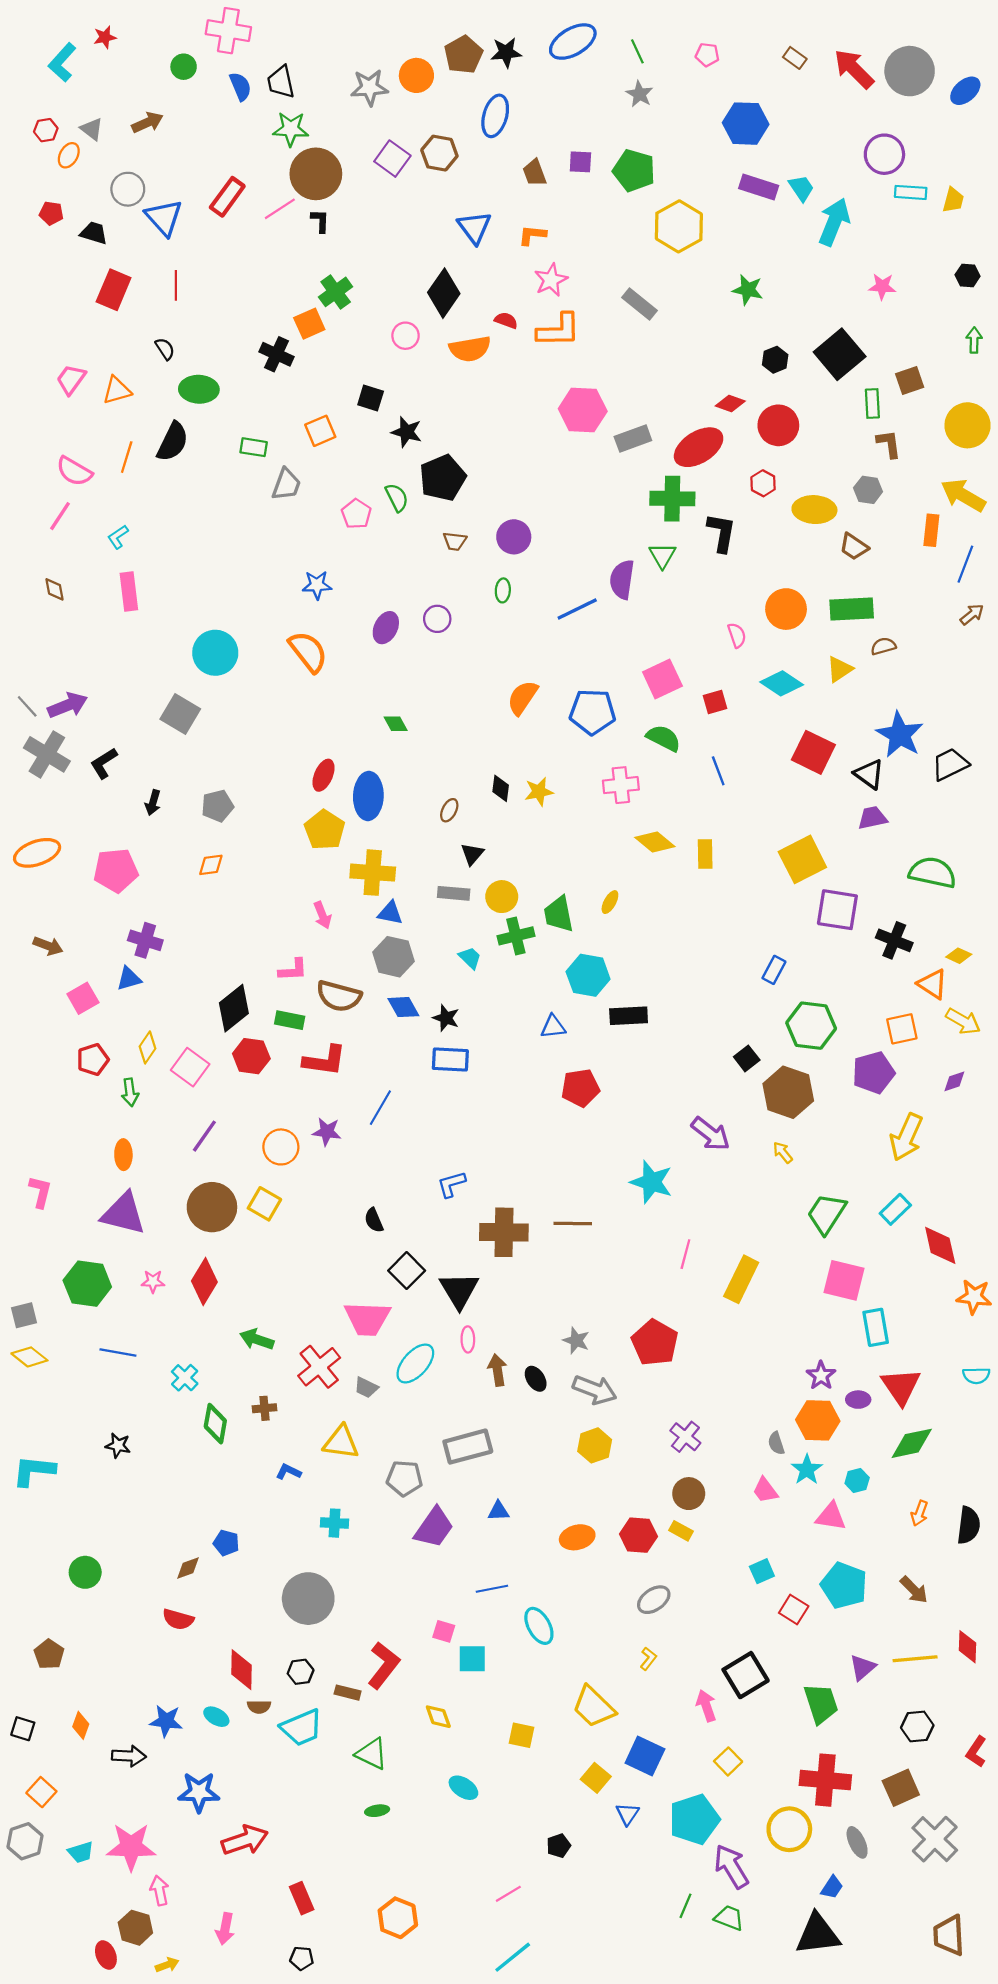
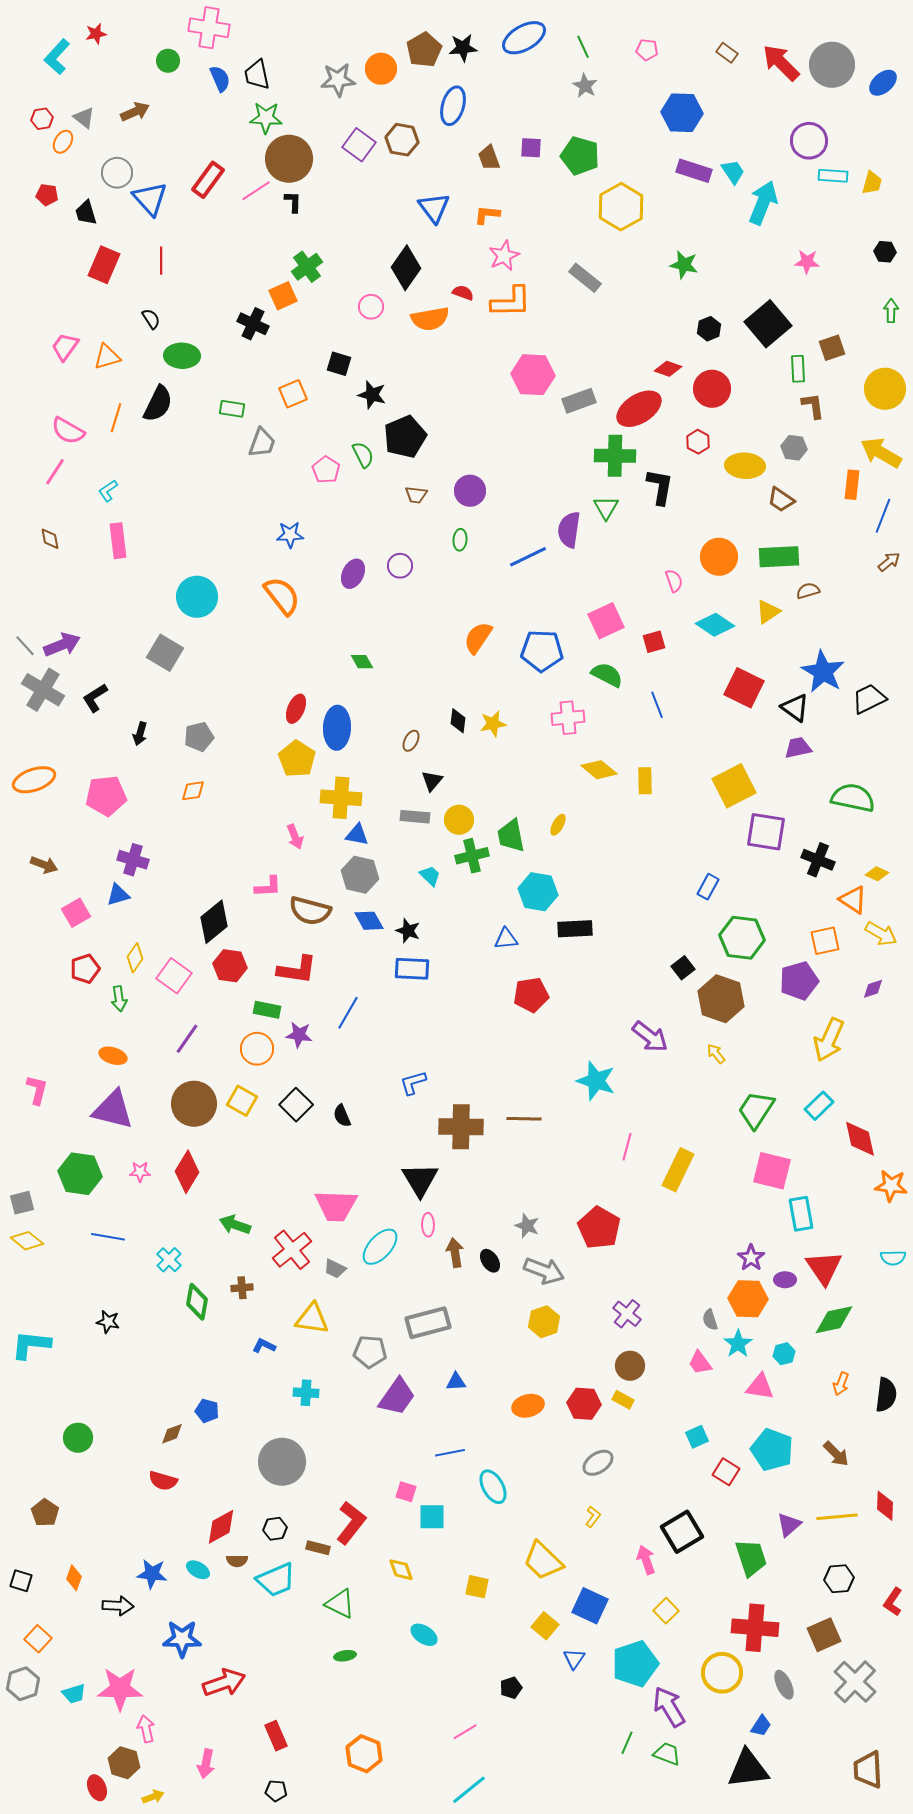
black trapezoid: (94, 233) -> (86, 213), turned -124
green rectangle: (290, 1020) -> (267, 1010), moved
orange ellipse: (123, 1155) -> (113, 1056), turned -72
black square: (407, 1271) -> (296, 1105), moved
red diamond: (242, 1670) -> (221, 1527), turned 60

